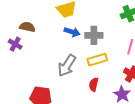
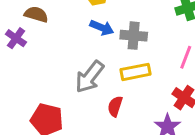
red semicircle: (94, 84) -> (115, 106), moved

